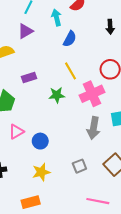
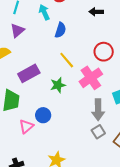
black arrow: (110, 27) -> (96, 12), turned 104
purple rectangle: (29, 77) -> (29, 73), size x1.5
blue circle: (40, 141) -> (43, 115), moved
gray square: (79, 166) -> (98, 132), moved

